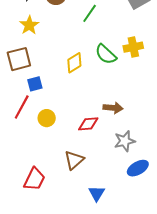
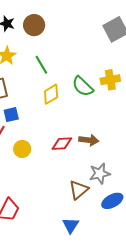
green line: (90, 13) -> (41, 65), moved, turned -66
red diamond: (88, 124) -> (62, 144), moved
brown triangle: (74, 160) -> (79, 190), moved

